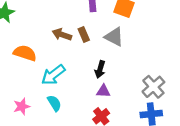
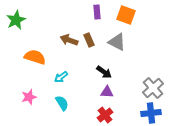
black arrow: (100, 69) -> (104, 72), turned -70
cyan arrow: (53, 75) -> (61, 77), size x0.6
pink star: (22, 106) -> (29, 97), moved

